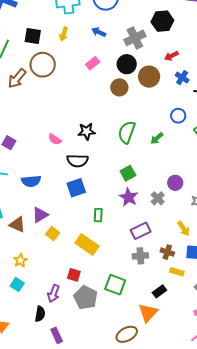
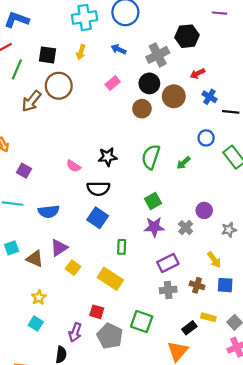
blue square: (76, 188) -> (98, 218), turned -36
purple star: (129, 197) -> (154, 227), turned -30
yellow rectangle: (177, 272) -> (208, 317), moved

